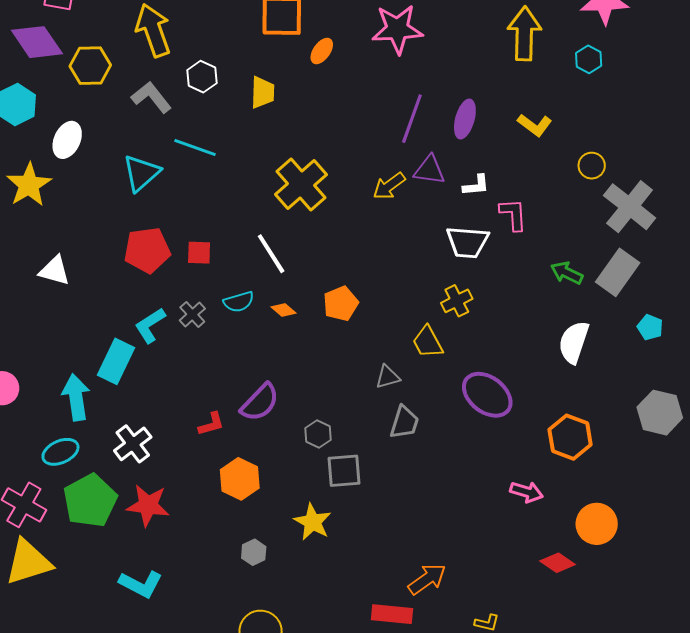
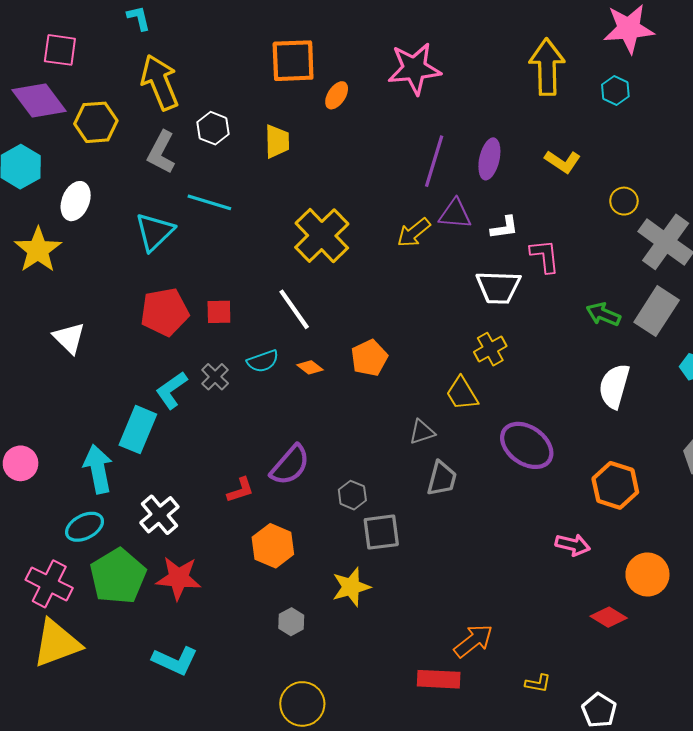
gray L-shape: (151, 97) -> (161, 152), turned -111
white triangle: (55, 271) -> (69, 338), turned 32
yellow star: (313, 522) -> (351, 587), turned 30

